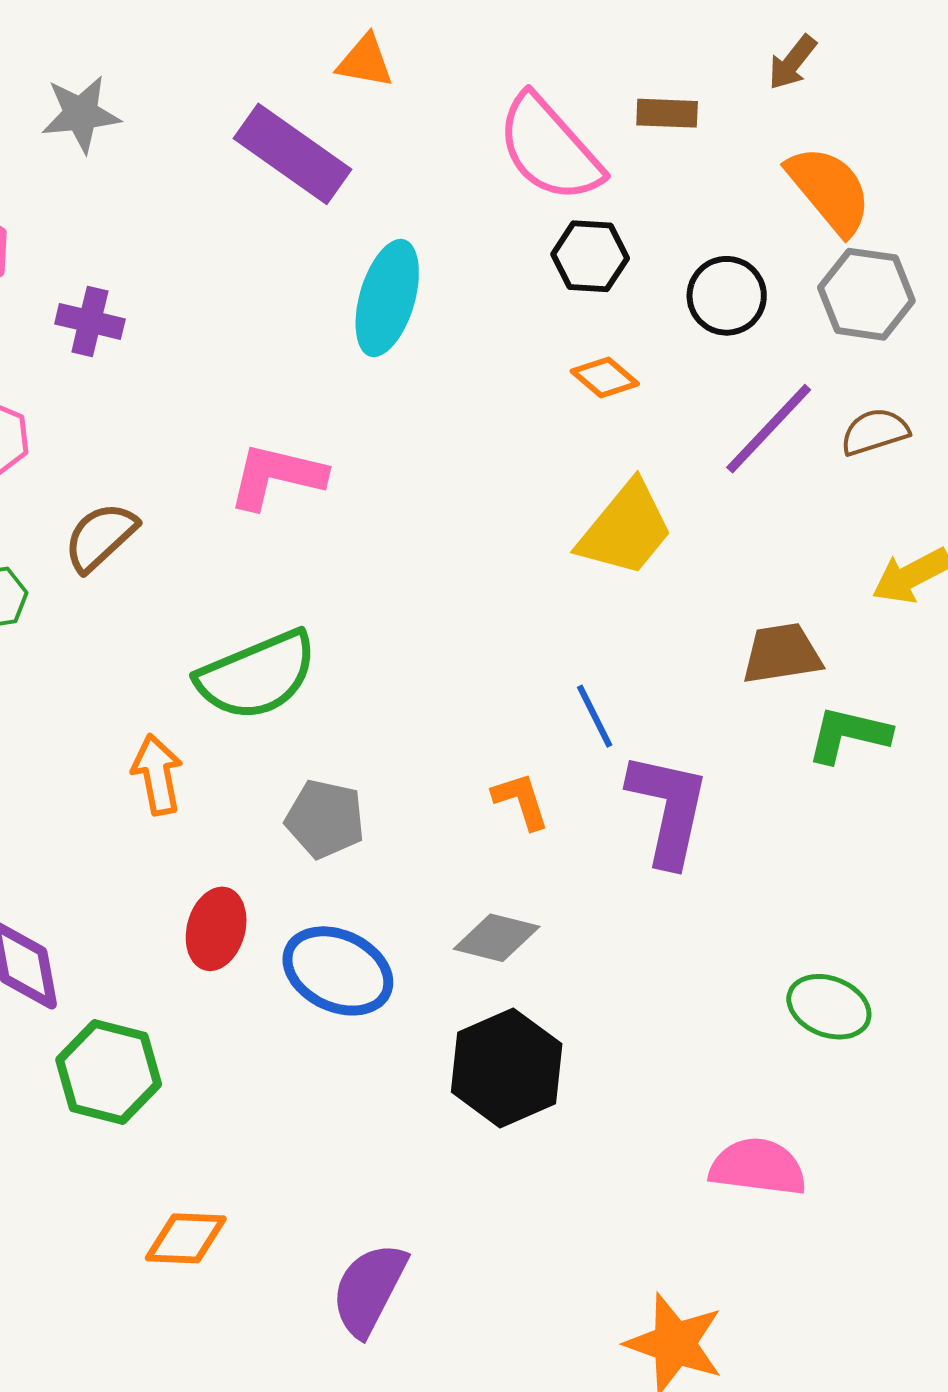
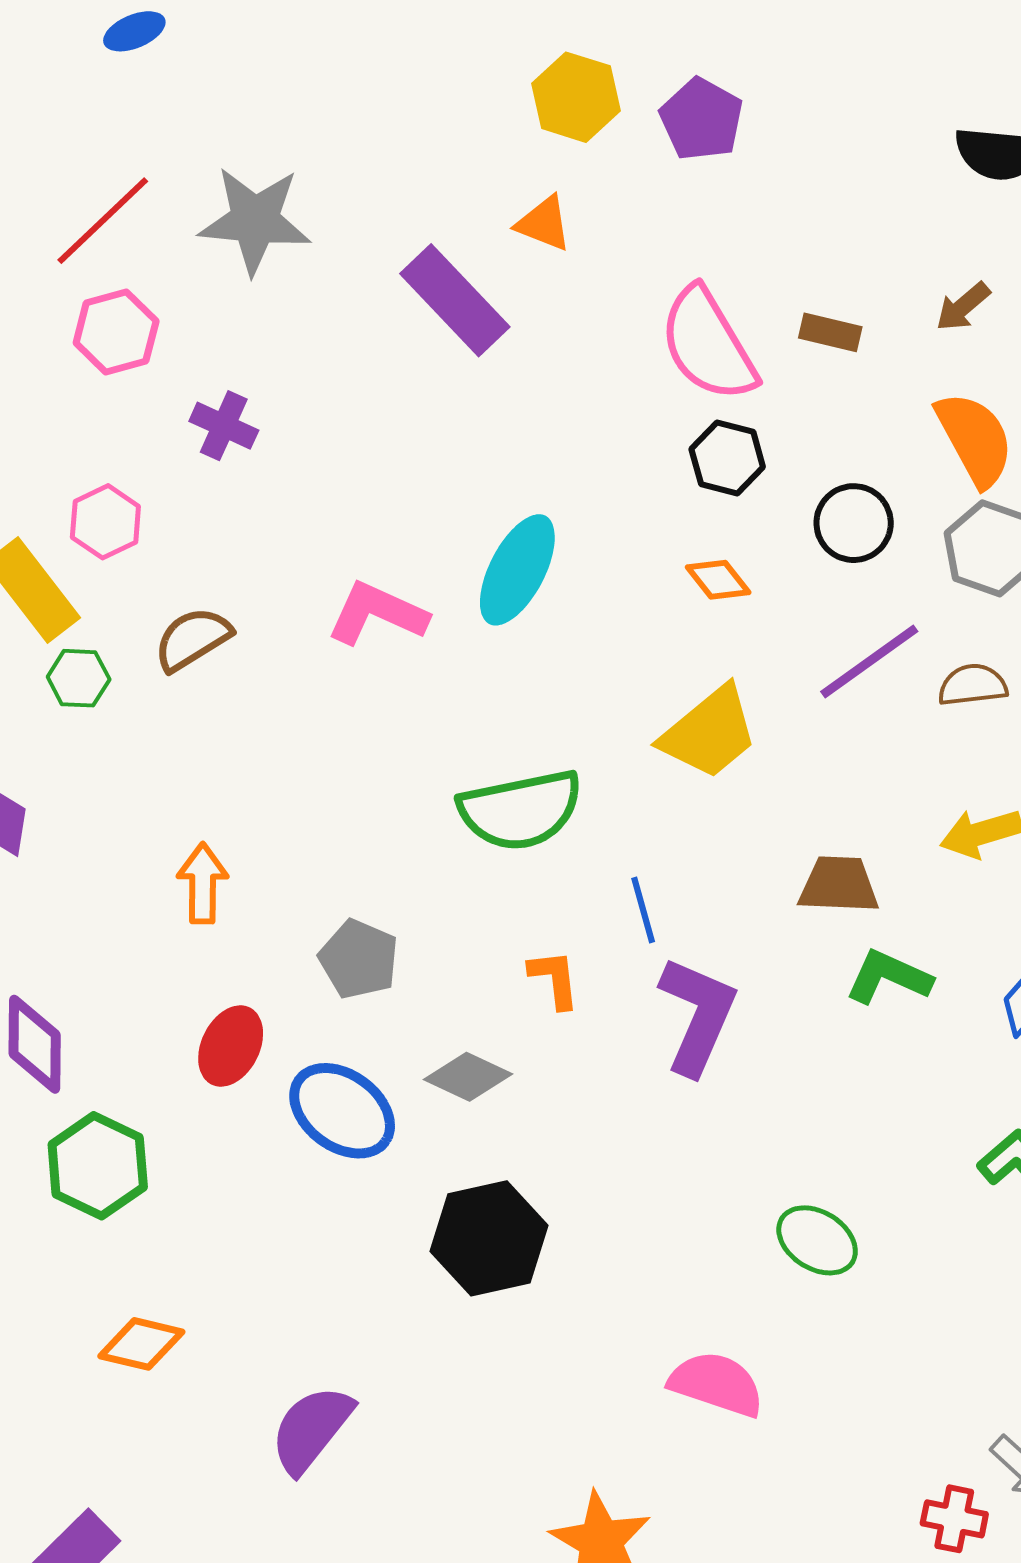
gray star: (81, 114) -> (255, 220), size x1.4
cyan ellipse: (387, 298) -> (517, 570), moved
green semicircle: (257, 675) -> (520, 810), moved
gray diamond: (497, 938) -> (468, 1077), moved

